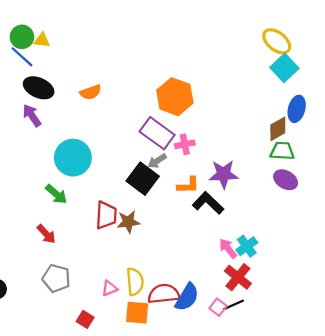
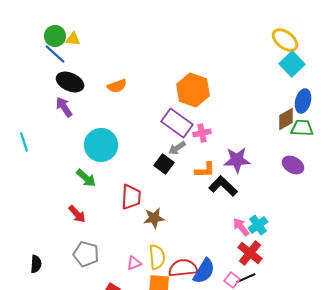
green trapezoid: (282, 151) -> (302, 128), moved
black square: (143, 179) -> (164, 164), size x0.7
brown star: (128, 222) -> (154, 218), moved

